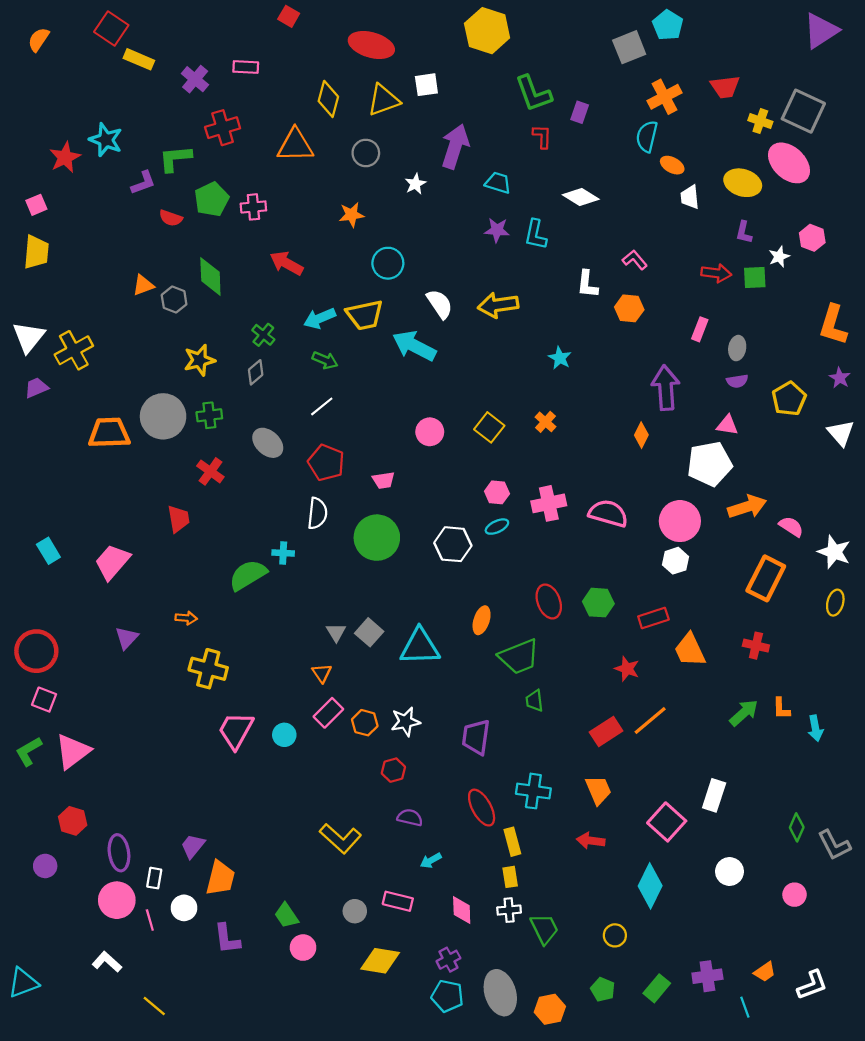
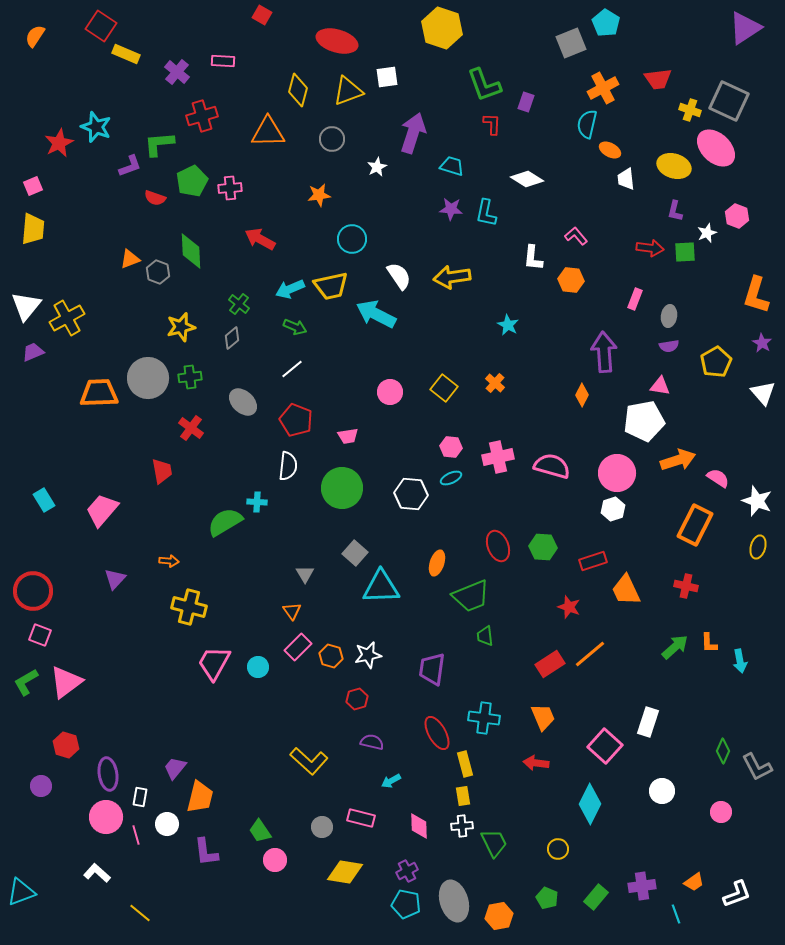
gray square: (369, 632) -> (355, 553), moved

